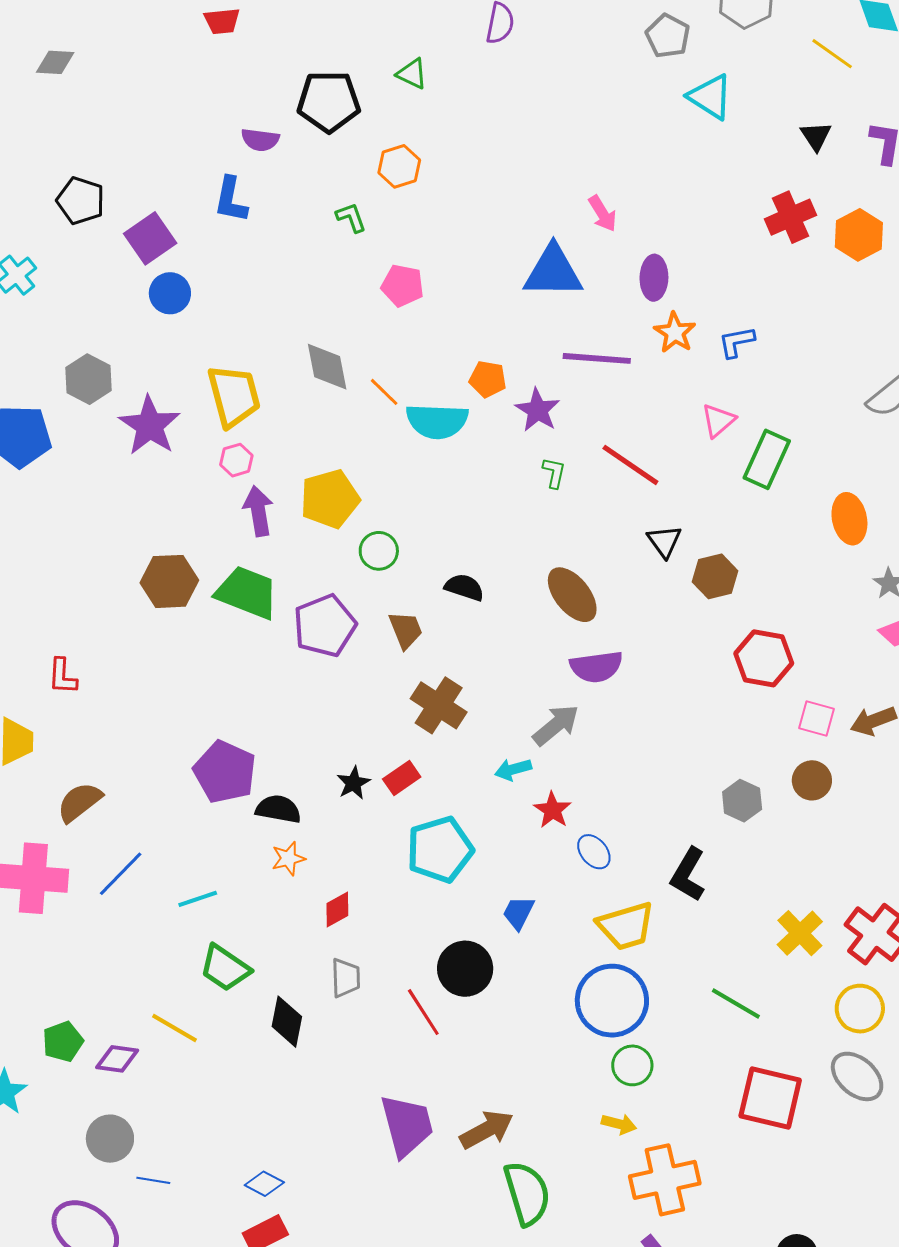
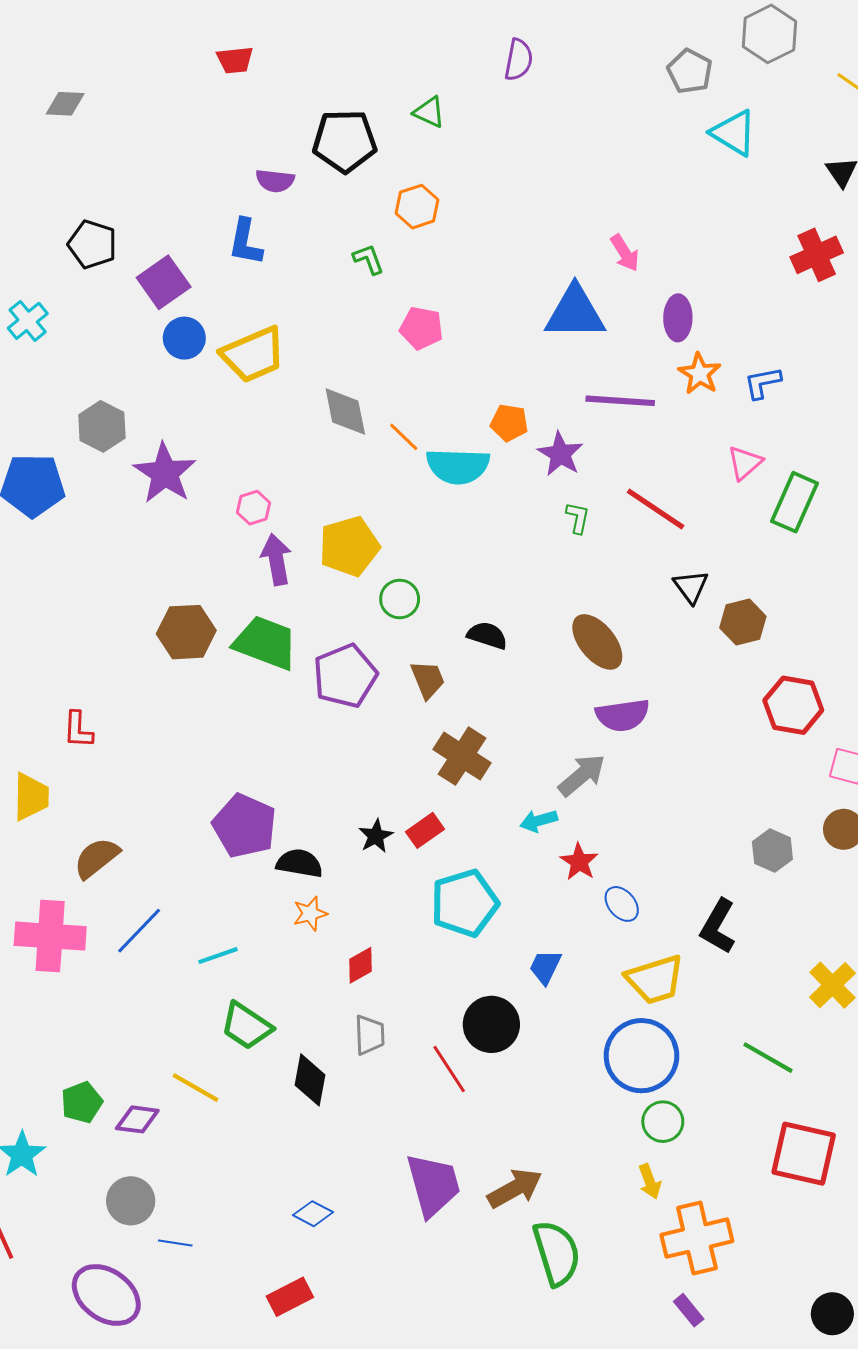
yellow trapezoid: (234, 396) -> (253, 355), moved, turned 82
yellow arrow: (619, 1124) -> (650, 1181), turned 56
blue diamond: (264, 1184) -> (313, 1214), moved

